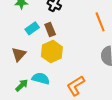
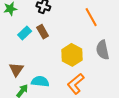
yellow hexagon: (52, 52) -> (72, 55), moved
brown triangle: (19, 54) -> (16, 69), moved

